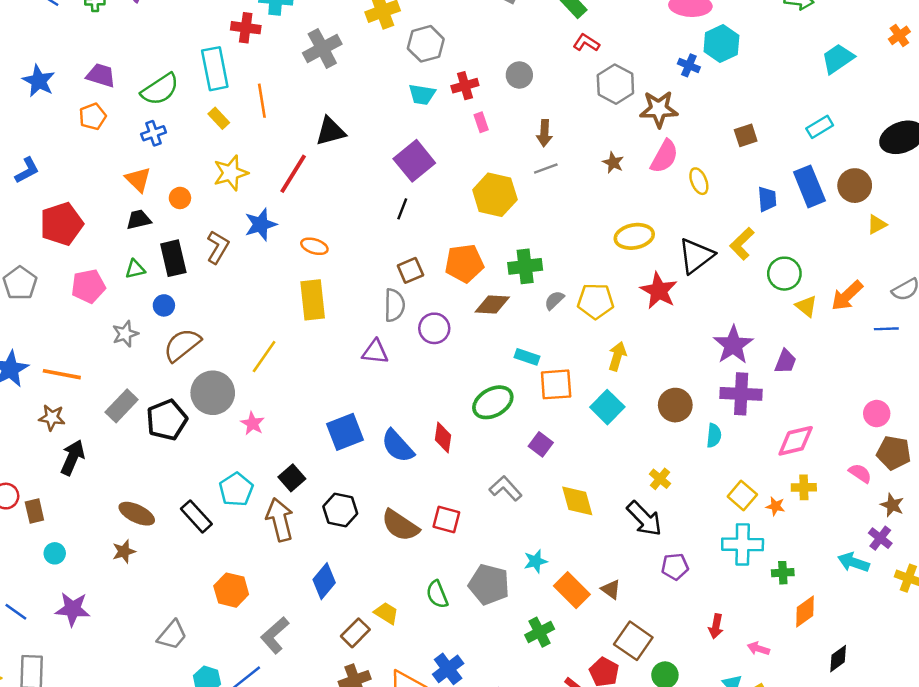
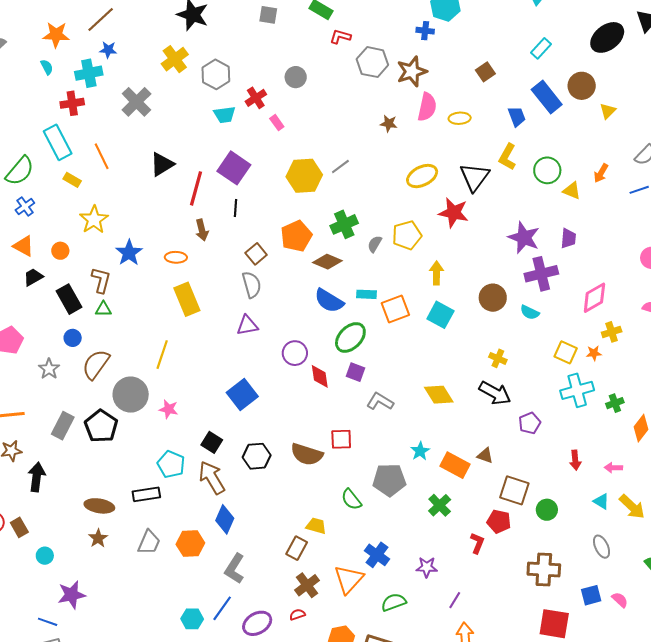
brown arrow: (544, 133) -> (202, 230), moved
gray line: (546, 168) -> (340, 166), moved
red line: (293, 174) -> (196, 188), moved
yellow ellipse: (699, 181) -> (460, 118), turned -55
green triangle: (135, 269) -> (103, 309), moved, turned 30
orange arrow: (847, 296) -> (601, 173), size x0.7
brown diamond: (492, 305) -> (327, 262), turned 36
purple circle: (434, 328) -> (295, 353), moved
cyan semicircle: (714, 435) -> (530, 312), turned 126
purple square: (541, 444) -> (355, 372), moved
blue semicircle: (398, 446) -> (329, 301), moved
black rectangle: (196, 516) -> (146, 494), turned -40
blue diamond: (324, 581) -> (225, 519), moved
blue line: (16, 612) -> (48, 622), moved
gray trapezoid: (172, 635) -> (149, 542), moved

